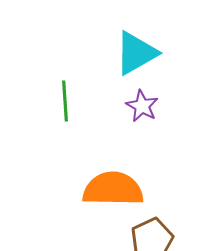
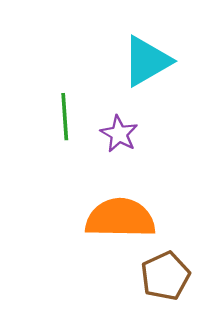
purple star: (142, 106) -> (119, 134), moved

